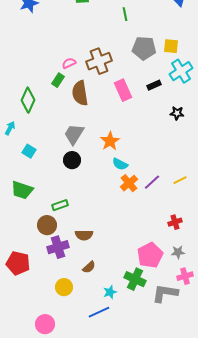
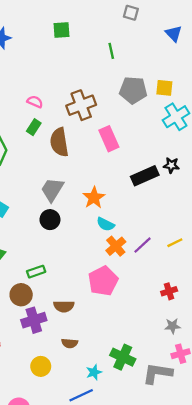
pink semicircle: (69, 63) -> (35, 102), moved, turned 48
black rectangle: (154, 85) -> (145, 176), moved, size x1.6
pink pentagon: (150, 255) -> (103, 281), moved
brown semicircle: (89, 267) -> (70, 343), turned 48

